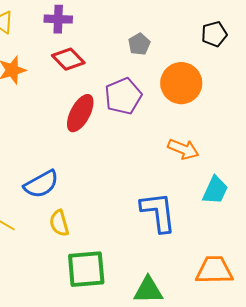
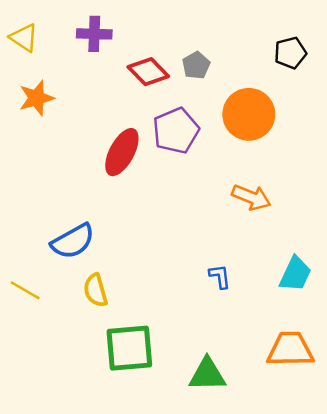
red diamond: (68, 59) -> (148, 72), moved
cyan trapezoid: (215, 190) -> (295, 274), moved
blue L-shape: (158, 212) -> (220, 276), size x0.5

